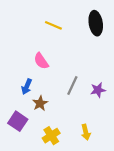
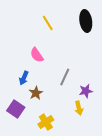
yellow line: (53, 25) -> (48, 23), turned 35
purple star: (98, 90) -> (86, 91), moved
yellow arrow: (86, 132) -> (79, 108), moved

